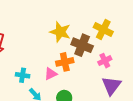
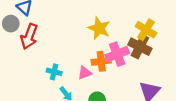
brown cross: (82, 45) -> (140, 47), moved
pink cross: (105, 61) -> (117, 54), moved, size x1.5

